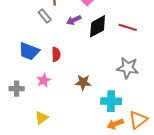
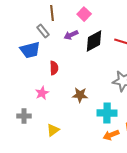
blue trapezoid: (29, 51) -> (30, 50), moved, turned -35
gray cross: (17, 89) -> (24, 116), moved
yellow triangle: (42, 118) -> (53, 130), moved

